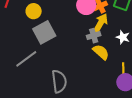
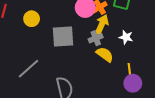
gray square: (44, 32) -> (63, 36), moved, turned 30

